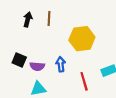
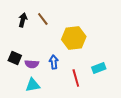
brown line: (49, 18) -> (43, 19), turned -40

